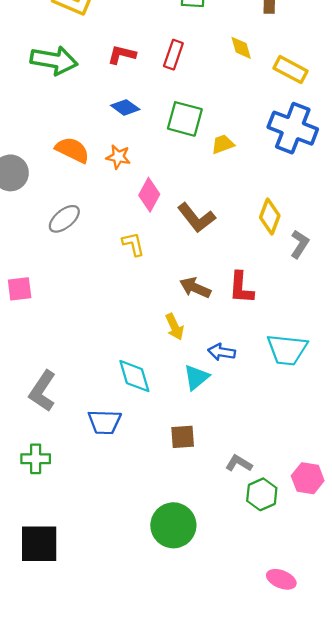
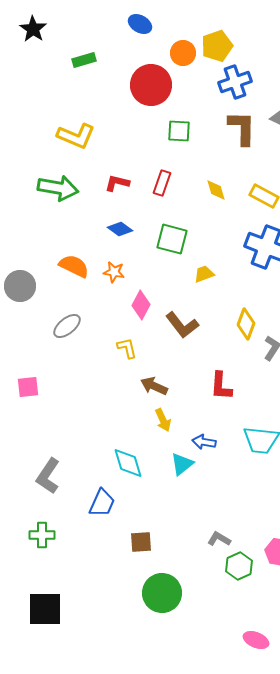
yellow diamond: (241, 48) -> (216, 190), moved
yellow trapezoid: (223, 144) -> (204, 274), moved
brown arrow: (195, 288) -> (154, 386), moved
blue trapezoid: (105, 422) -> (102, 503), turned -68
brown square: (183, 437) -> (141, 542), moved

